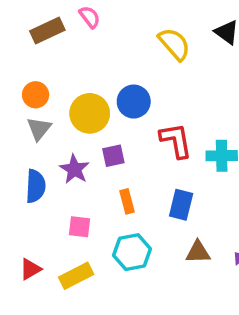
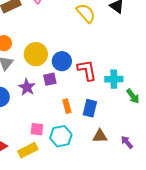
blue circle: (134, 102) -> (62, 61), moved
orange rectangle: (127, 201) -> (67, 106), moved
pink square: (80, 227) -> (37, 129), moved

